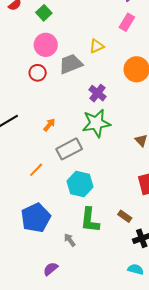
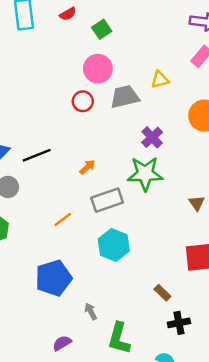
green L-shape: (90, 220) -> (119, 338), moved

